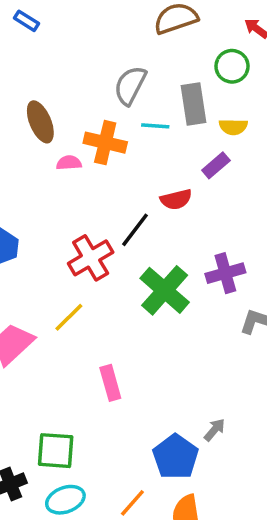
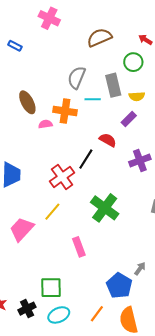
red semicircle: (176, 199) -> (108, 140), turned -132
purple cross: (225, 273) -> (140, 160), moved
green cross: (165, 290) -> (105, 208), moved

